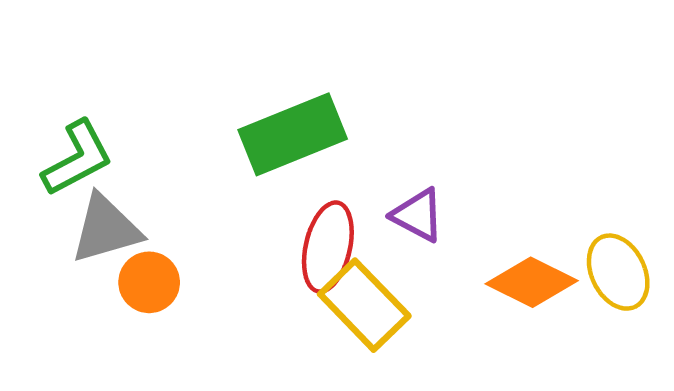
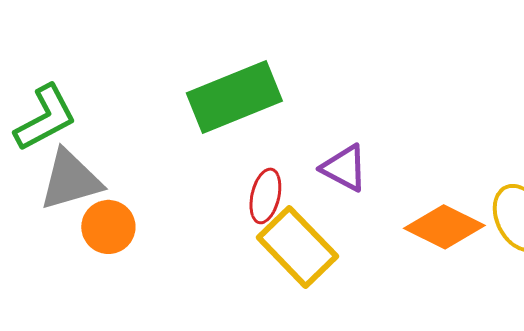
red ellipse: (328, 247) -> (265, 196), size x0.7

